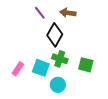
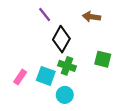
brown arrow: (68, 13) -> (92, 17), moved
green square: (86, 65) -> (103, 59), moved

